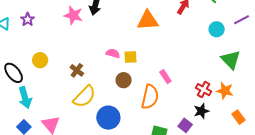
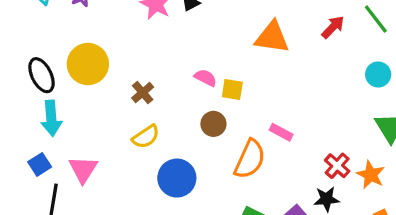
yellow circle: (40, 60) -> (88, 64), size x1.6
pink rectangle: (165, 77) -> (281, 132), turned -40
yellow semicircle: (84, 97) -> (146, 137), size x0.7

